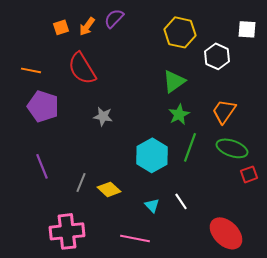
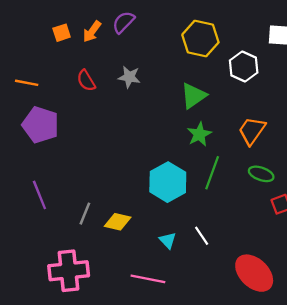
red semicircle: (82, 68) -> (86, 81), size x0.6
gray star: (103, 116) -> (129, 77), moved
green ellipse: (232, 148) -> (261, 174), size x0.7
yellow diamond: (109, 189) -> (118, 222), turned -30

